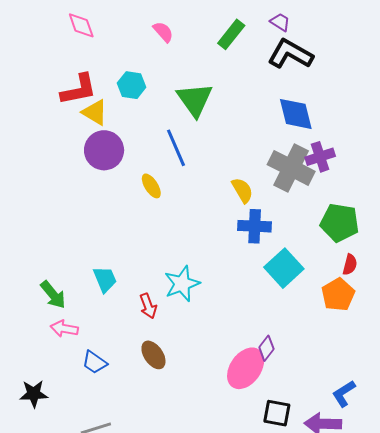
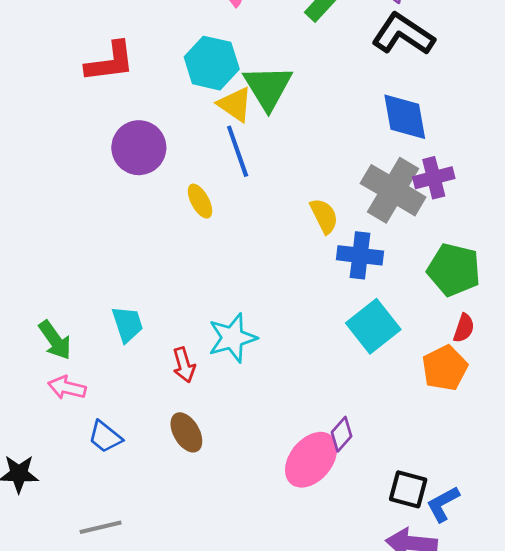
cyan hexagon: (132, 85) -> (212, 63), moved, size x1.4
yellow triangle: (95, 112) -> (235, 104), moved
blue cross: (255, 226) -> (360, 255), moved
black square: (277, 413) -> (408, 489), moved

